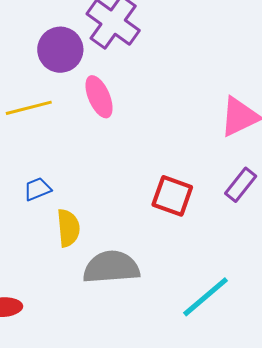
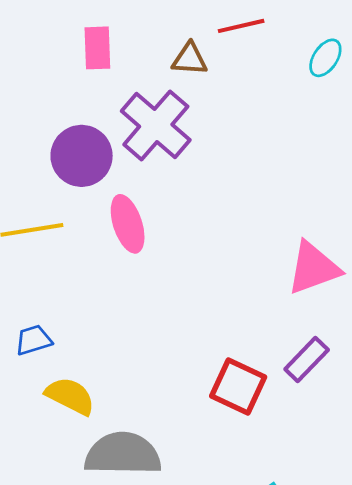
red square: (172, 196) -> (238, 386), moved
yellow semicircle: (68, 228) -> (70, 396), turned -63

